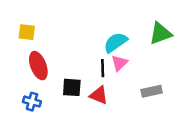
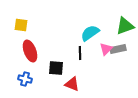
pink triangle: (119, 63) -> (106, 49), moved
gray rectangle: (152, 91) -> (118, 49), moved
red triangle: (99, 95) -> (72, 84), moved

